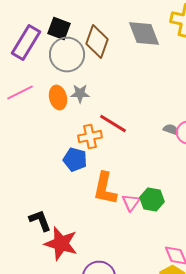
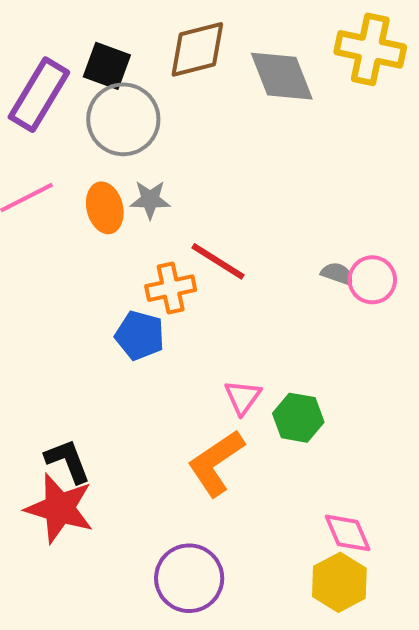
brown diamond: (97, 42) -> (197, 49), moved, turned 56
orange L-shape: (105, 188) -> (216, 463), moved, turned 44
pink triangle: (131, 202) -> (243, 397), moved
red star: (61, 244) -> (60, 508), moved

